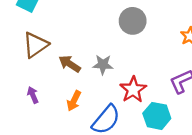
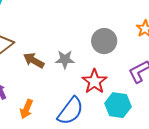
gray circle: (133, 21) -> (104, 41), moved
orange arrow: (74, 101) -> (26, 109), moved

